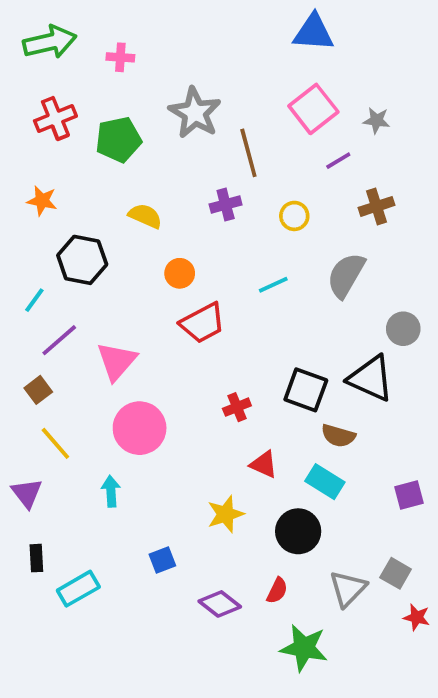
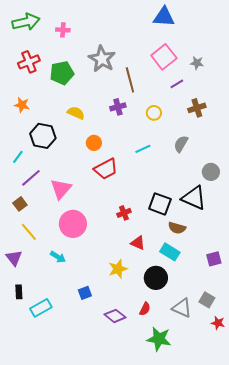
gray semicircle: (346, 275) -> (181, 144), size x0.7
cyan arrow: (111, 491) -> (58, 257), turned 126
gray triangle: (348, 589) -> (182, 308), turned -50

